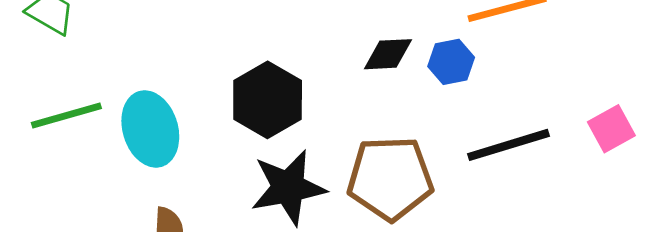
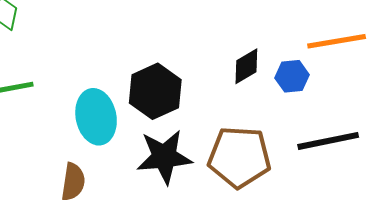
black diamond: (388, 54) -> (246, 66), turned -33
cyan ellipse: (150, 129) -> (96, 117), moved

